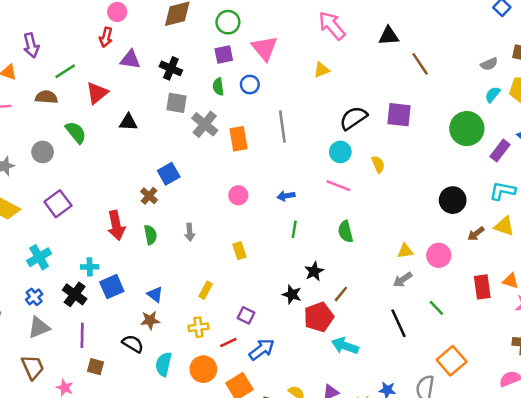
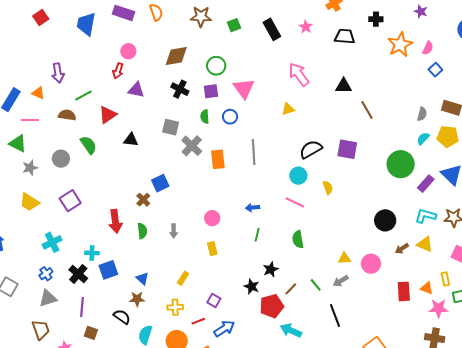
gray semicircle: (489, 64) -> (422, 114), turned -56
black cross: (171, 68) -> (180, 89), moved
pink circle: (238, 195) -> (212, 218), moved
green line: (436, 308) -> (316, 285), moved

